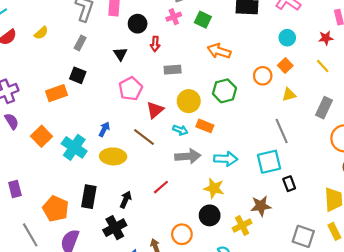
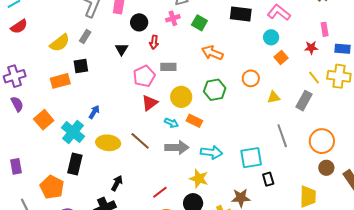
yellow semicircle: (41, 33) -> (60, 43), moved, size x1.5
cyan circle: (287, 38) -> (271, 37), moved
orange square: (285, 66) -> (281, 57), moved
yellow line: (323, 66) -> (314, 78), moved
black square: (78, 75) -> (81, 66), turned -35
pink pentagon: (131, 89) -> (144, 76), moved
gray rectangle: (324, 108) -> (304, 101), moved
blue arrow: (104, 129) -> (94, 112), moved
gray line: (282, 131) -> (282, 136), moved
brown line: (144, 137) -> (140, 141), moved
red line: (161, 187) -> (160, 192), moved
black rectangle: (89, 197) -> (75, 164), moved

